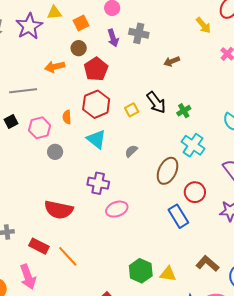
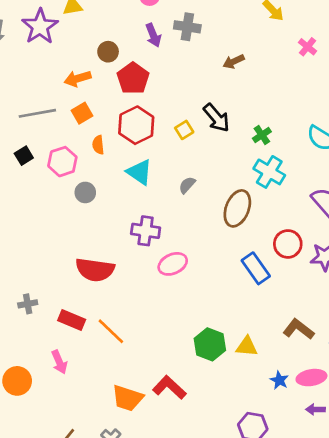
orange square: (81, 23) -> (82, 113), moved
green cross: (184, 111) -> (262, 135), moved
red circle: (195, 192) -> (288, 244), moved
pink arrow: (28, 277) -> (59, 362), size x0.7

